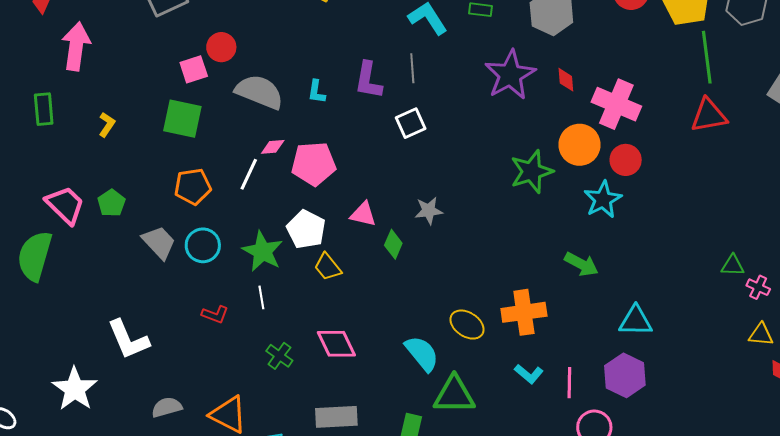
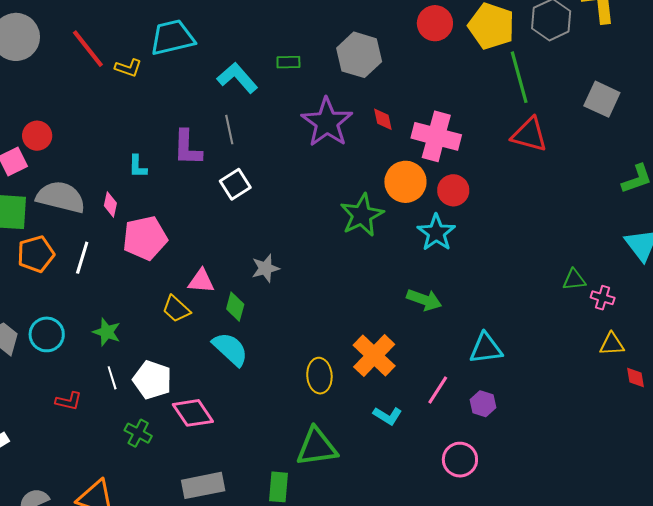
gray semicircle: (259, 92) -> (61, 197), moved
red triangle: (709, 115) -> (529, 135), turned 33
pink diamond: (273, 147) -> (110, 204), moved, turned -65
orange pentagon: (193, 187) -> (36, 254), moved
white pentagon: (306, 229) -> (152, 380), moved
green star: (263, 251) -> (107, 332), size x0.7
yellow trapezoid: (328, 267) -> (176, 309), moved
orange cross: (524, 312) -> (374, 356), turned -30
yellow ellipse: (467, 325) -> (319, 376), turned 60
cyan semicircle: (422, 354) -> (230, 349), moved
purple hexagon: (625, 375) -> (483, 404), size x0.6
pink line: (569, 383) -> (438, 390), moved, turned 40

